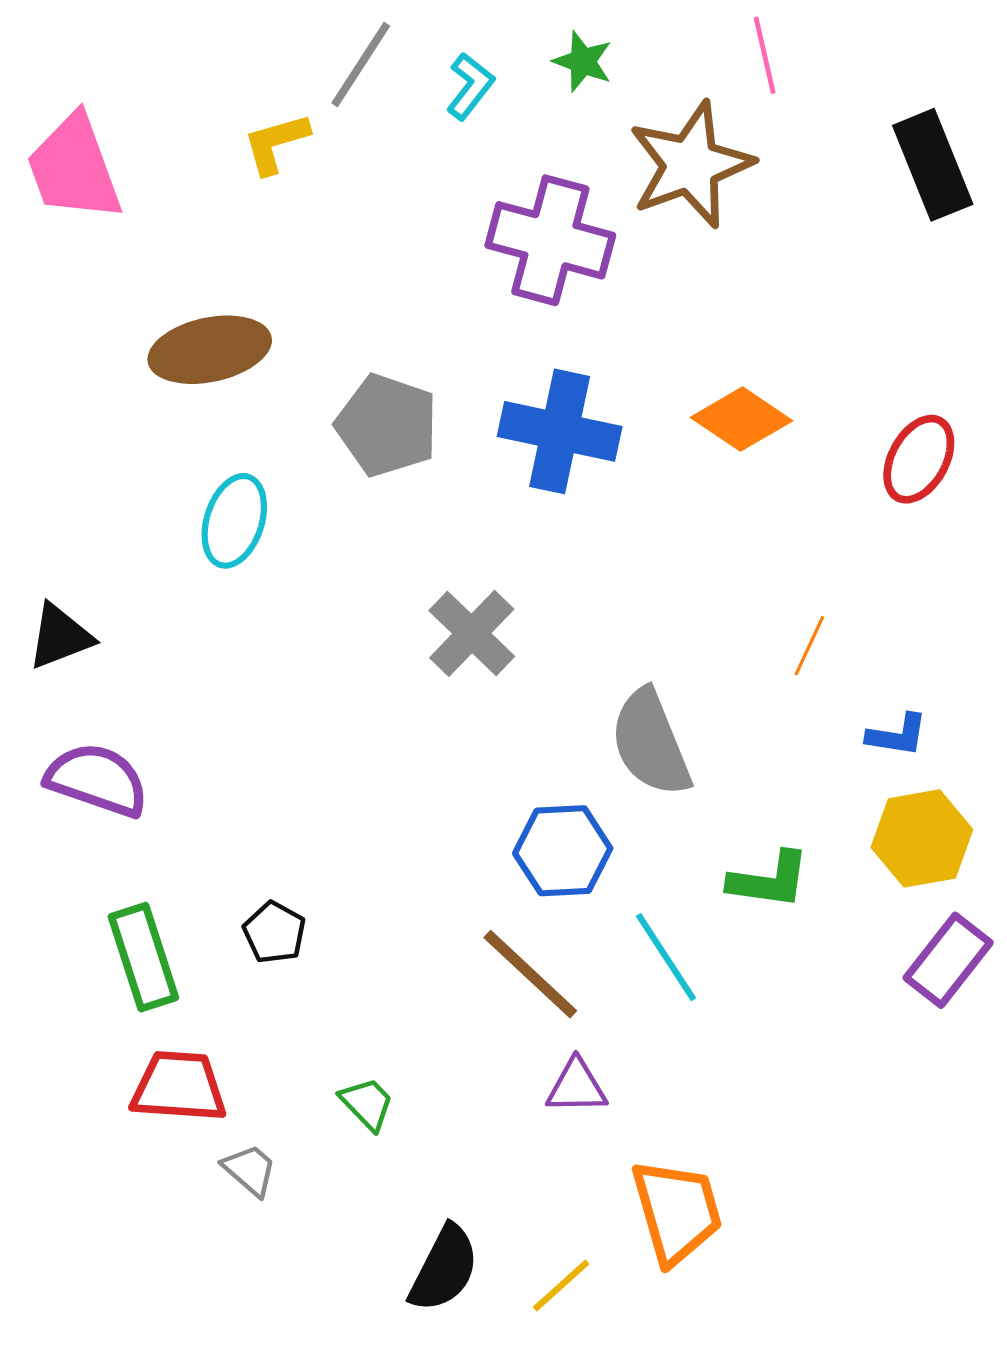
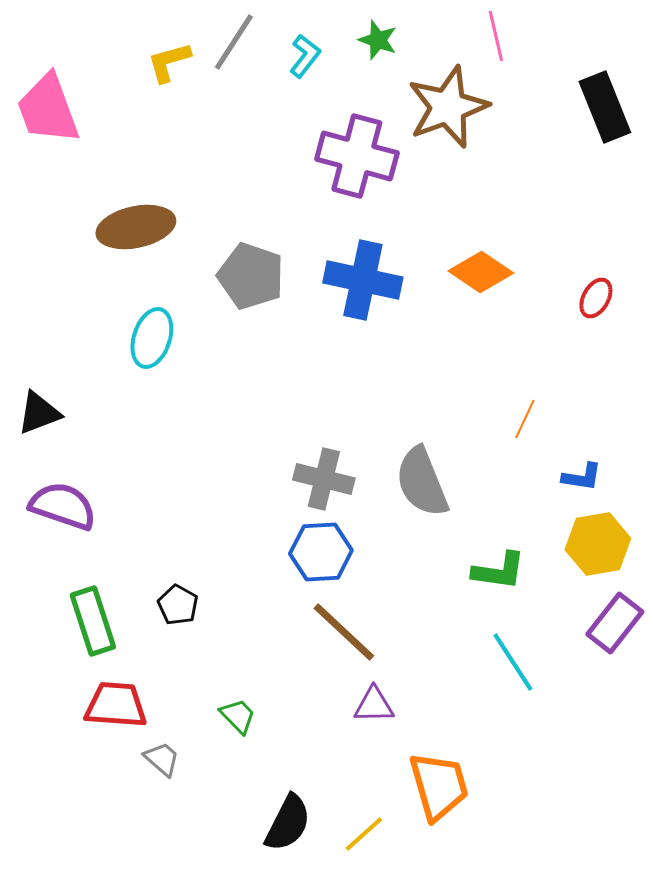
yellow L-shape: (276, 143) -> (169, 62), moved
red ellipse: (919, 459) -> (596, 298), size x0.7
gray cross: (472, 633) -> (324, 479), moved, turned -30
blue hexagon: (563, 851) -> (321, 552), moved
cyan line: (666, 957) -> (513, 662), moved

